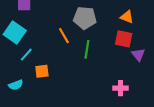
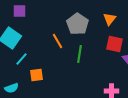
orange triangle: (127, 17) -> (110, 19), moved, turned 48
gray pentagon: (85, 18) -> (78, 24), turned 30

